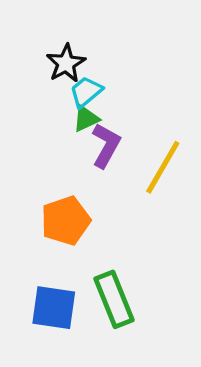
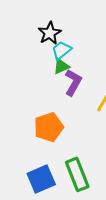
blue square: (54, 308) -> (41, 179), turned -32

